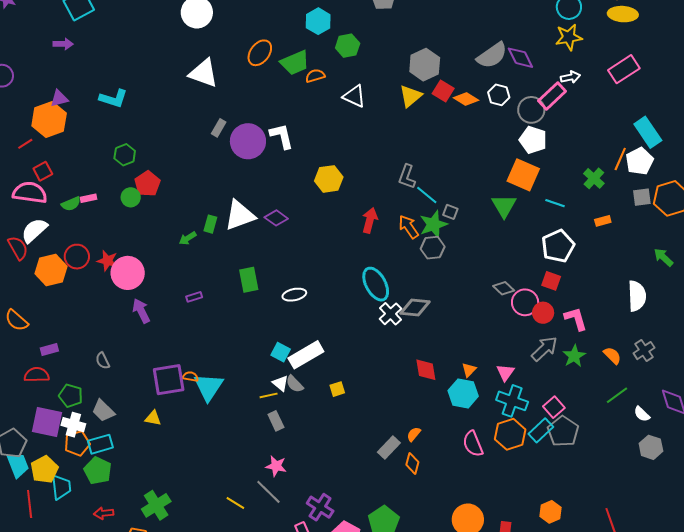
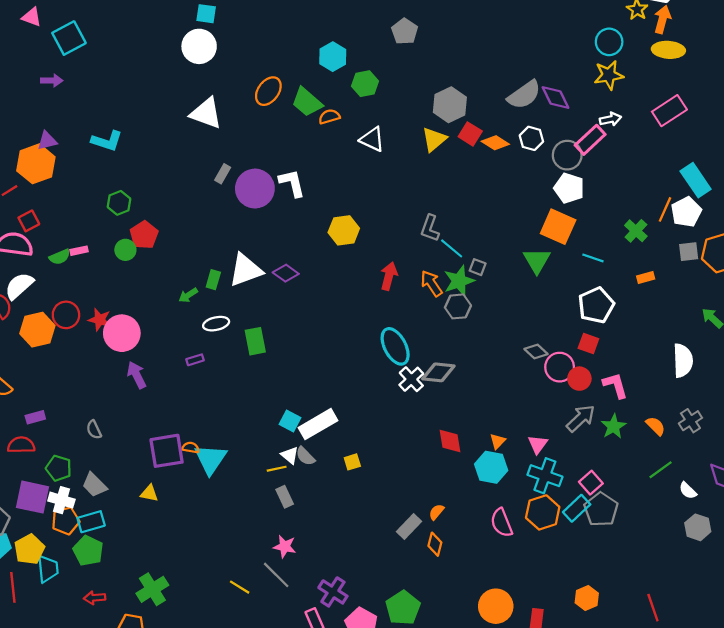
green trapezoid: (295, 63) -> (307, 102), turned 64
white ellipse: (294, 295) -> (216, 324), moved

